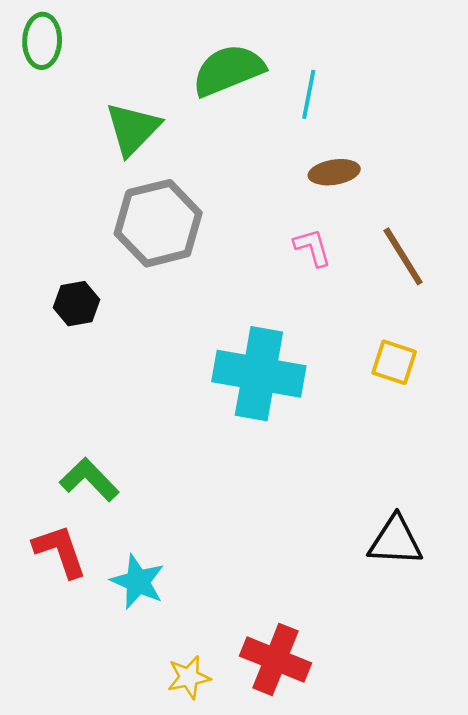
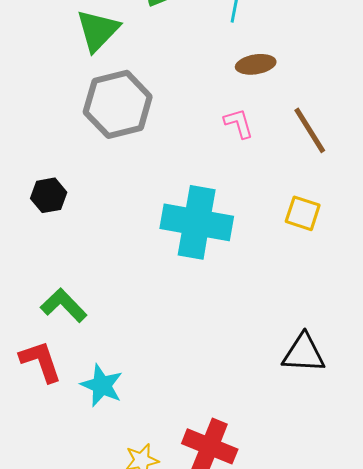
black hexagon: (77, 304) -> (49, 195), moved

